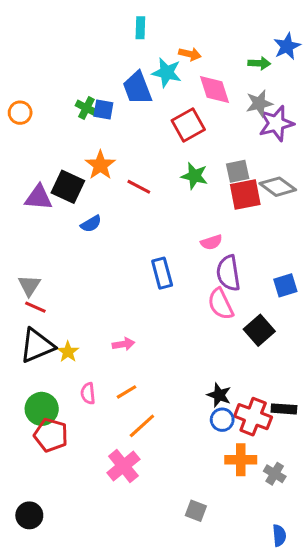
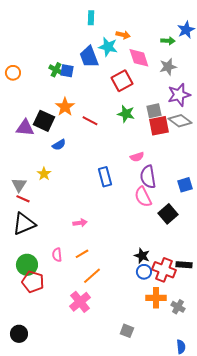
purple star: (276, 123) -> (179, 95), moved
yellow star: (68, 352) -> (44, 174), moved

